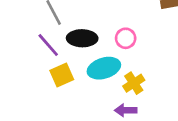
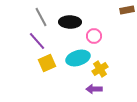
black ellipse: (82, 38) -> (70, 22), moved

